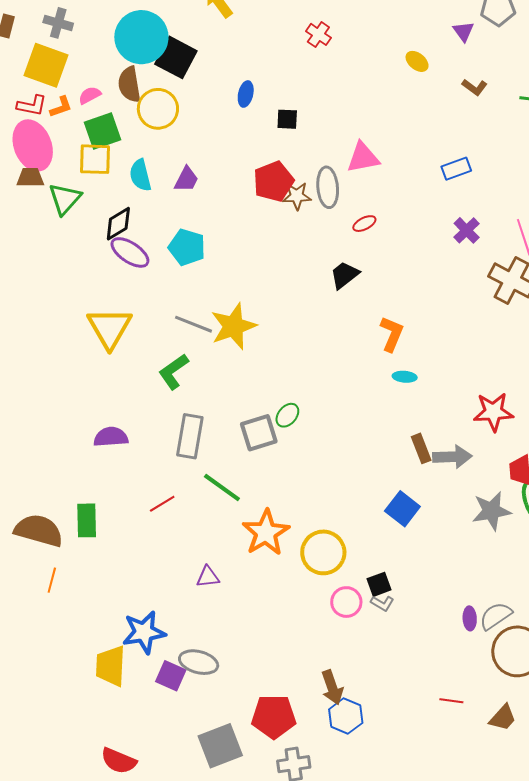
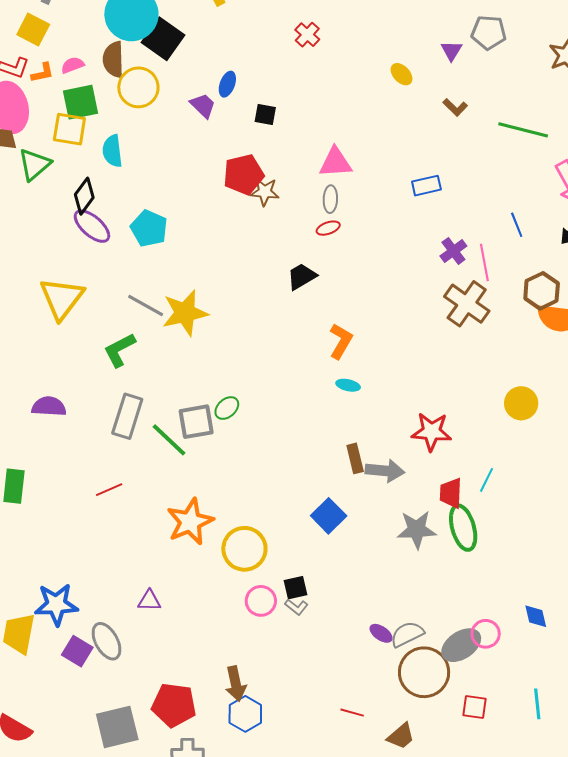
yellow square: (46, 65) -> (33, 29), size x0.7
purple trapezoid: (186, 179) -> (203, 106), moved, turned -80
gray ellipse: (328, 187) -> (330, 199), moved, size x0.7
black diamond: (118, 224) -> (84, 196), turned -30
purple cross: (467, 230) -> (453, 251), moved
green line: (222, 488) -> (169, 440), moved
red line: (162, 504) -> (109, 490), moved
purple triangle: (208, 577) -> (149, 601), moved
purple ellipse: (470, 618) -> (381, 633), turned -60
gray ellipse: (199, 662) -> (106, 641), turned 39

